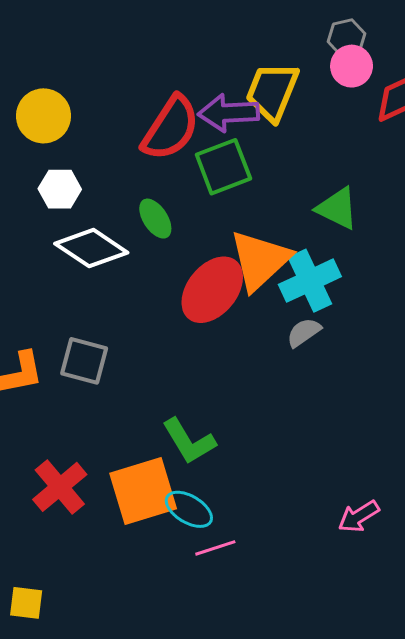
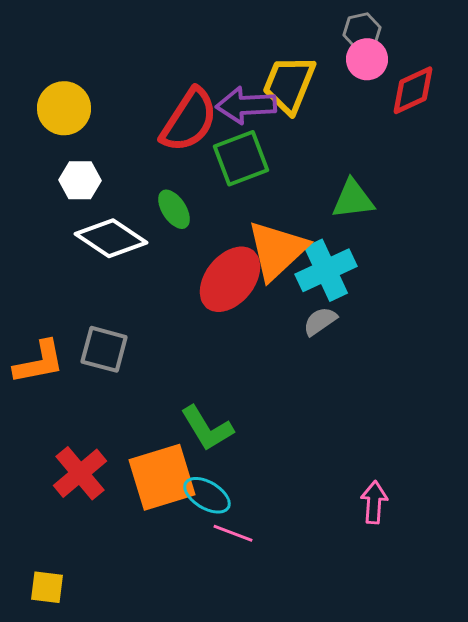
green triangle: (337, 208) -> (353, 199), turned -33
pink arrow: (359, 516) -> (374, 502), turned 126
pink line: (215, 548) -> (233, 533), turned 39

